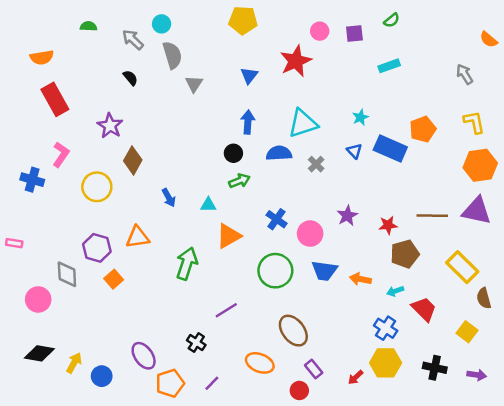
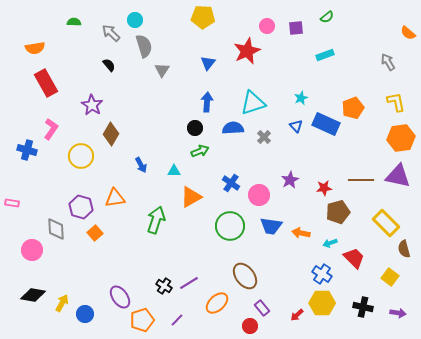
purple line: (226, 310) -> (189, 283), moved
orange ellipse: (260, 363) -> (217, 303), turned -65

